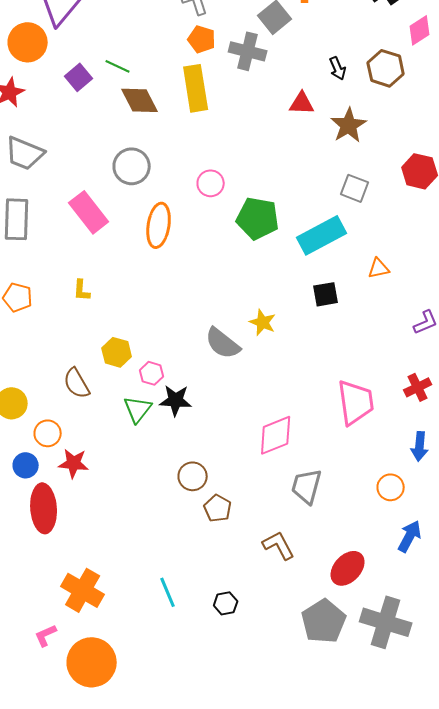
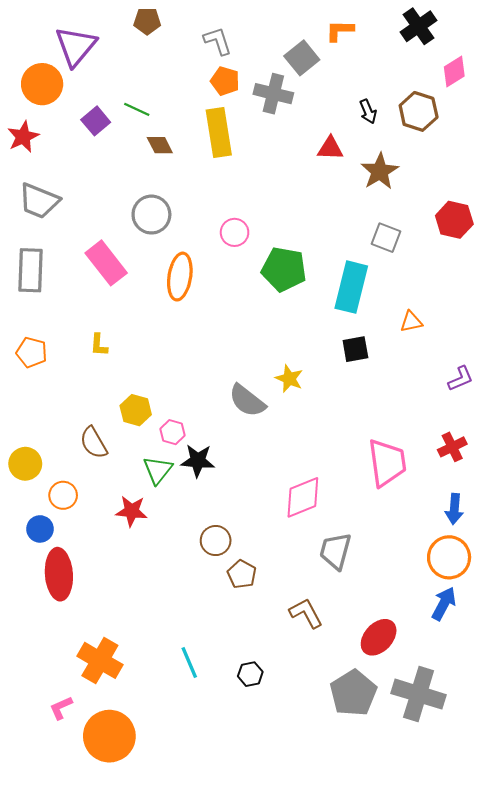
brown diamond: (140, 100) -> (160, 145), size x0.7
cyan rectangle: (322, 235) -> (351, 287), turned -48
red star: (74, 463) -> (131, 511), moved
orange circle: (391, 487) -> (449, 557), moved, size x1.5

